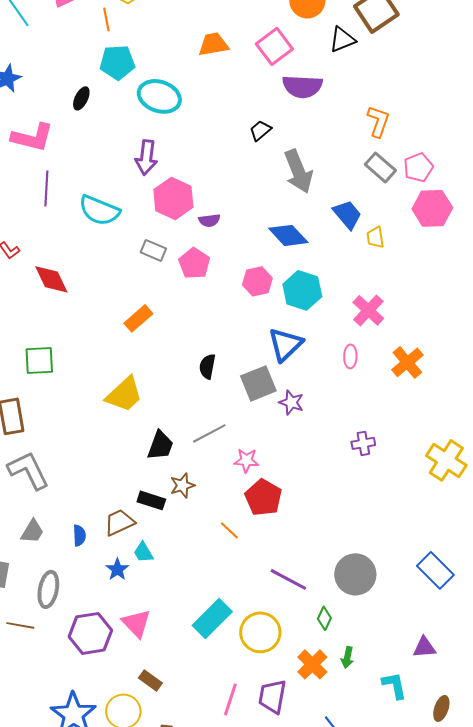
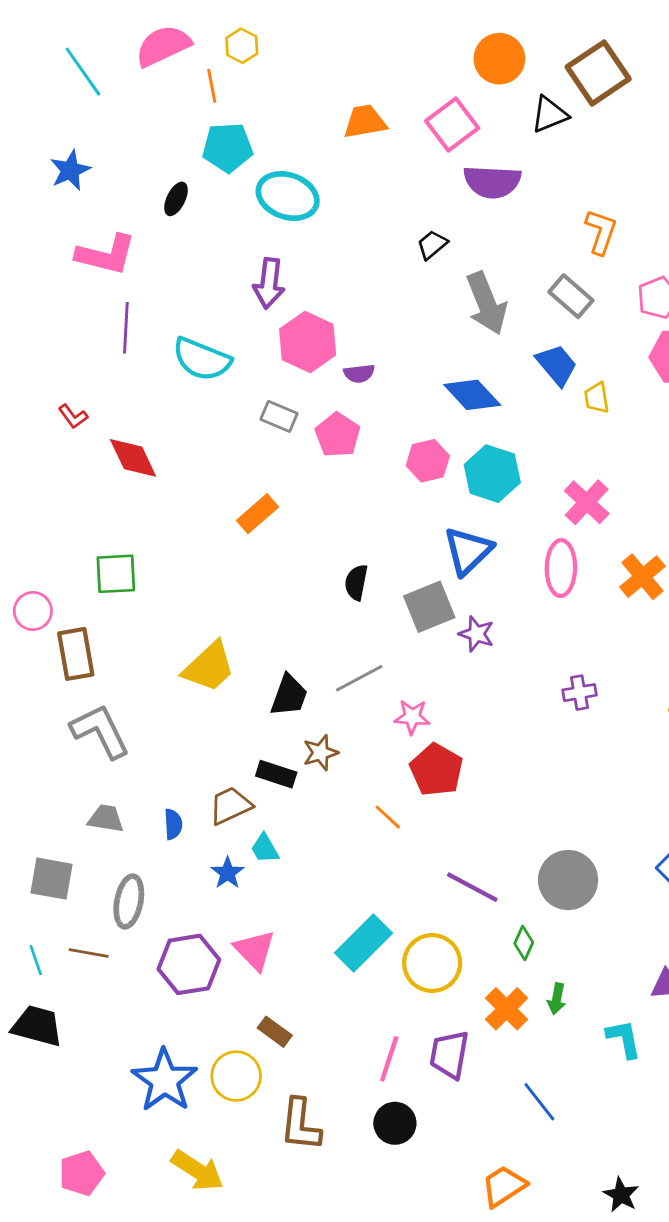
gray rectangle: (380, 167) -> (571, 296), moved
pink ellipse: (350, 356) -> (561, 568), size x1.6
yellow trapezoid: (124, 394) -> (209, 667), moved
gray trapezoid: (32, 531) -> (106, 818), turned -112

